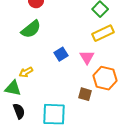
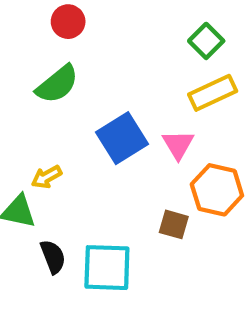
blue square: (61, 54) -> (122, 138), size x1.6
black semicircle: (19, 111) -> (53, 257), moved

